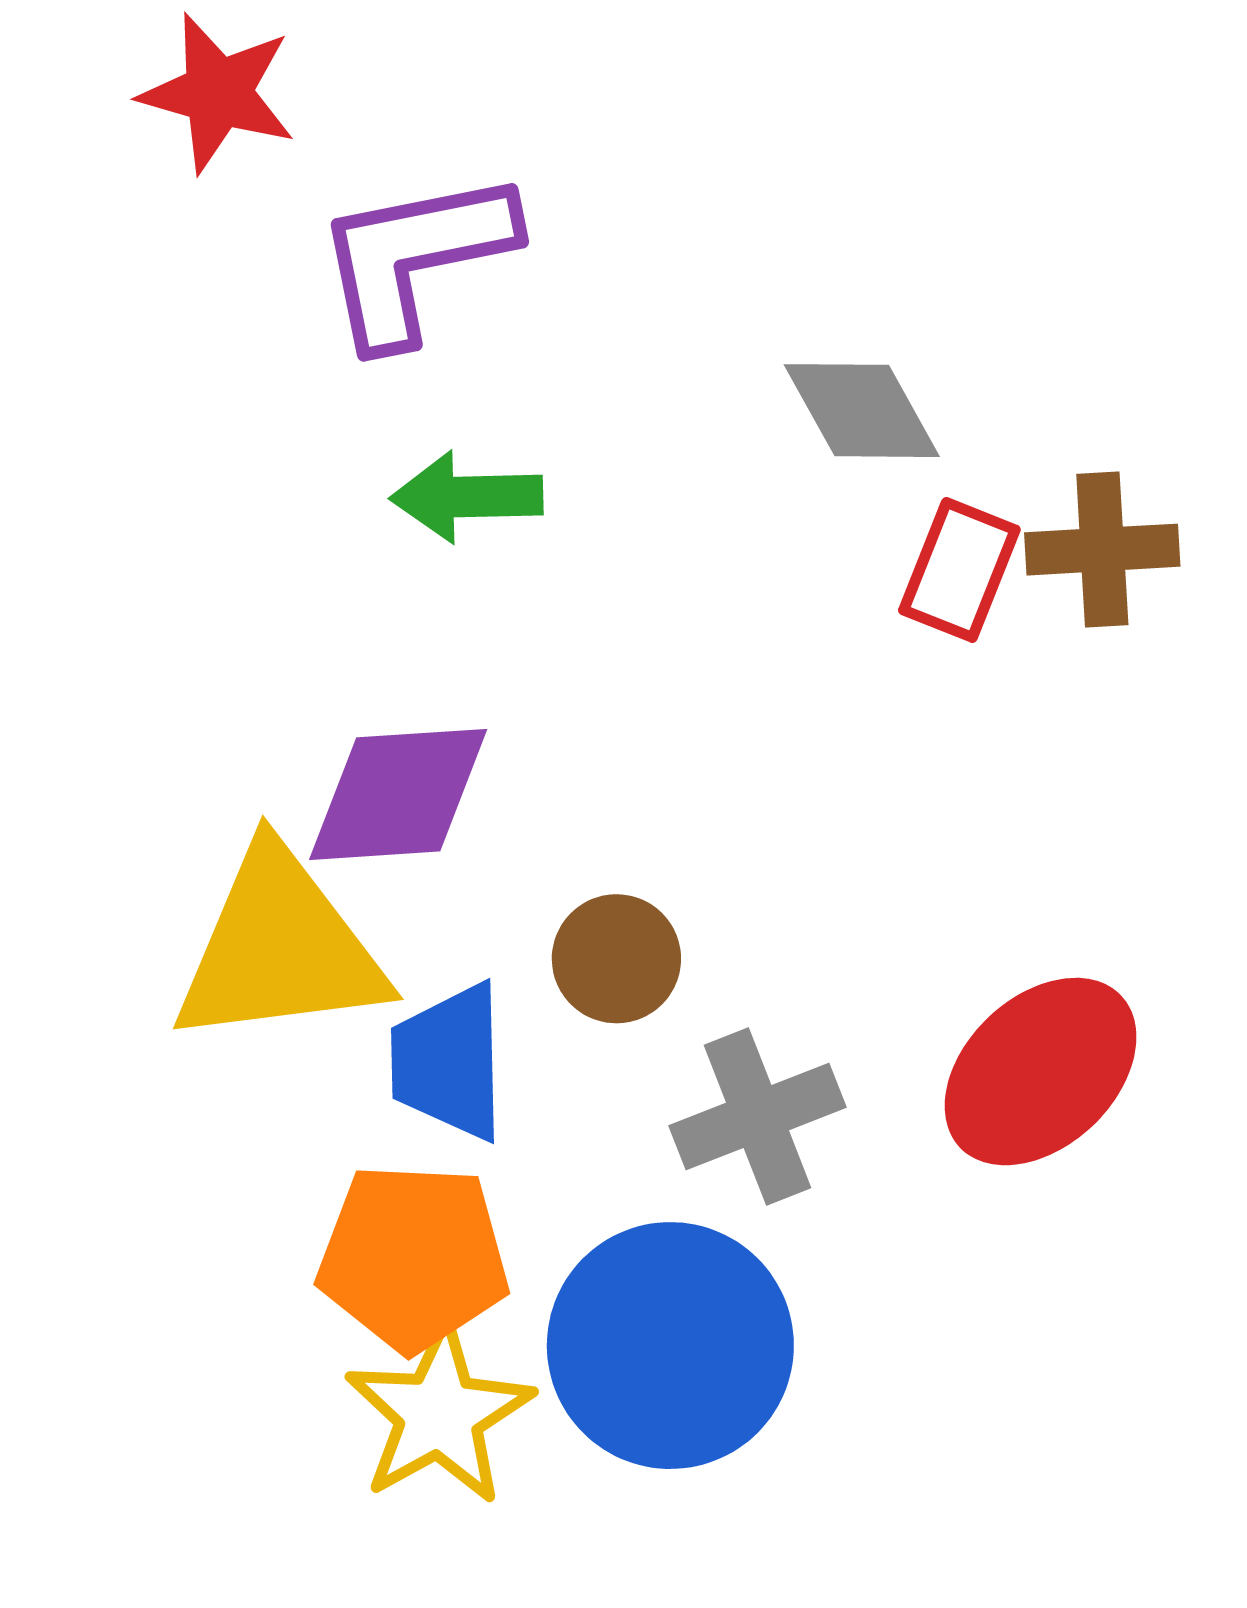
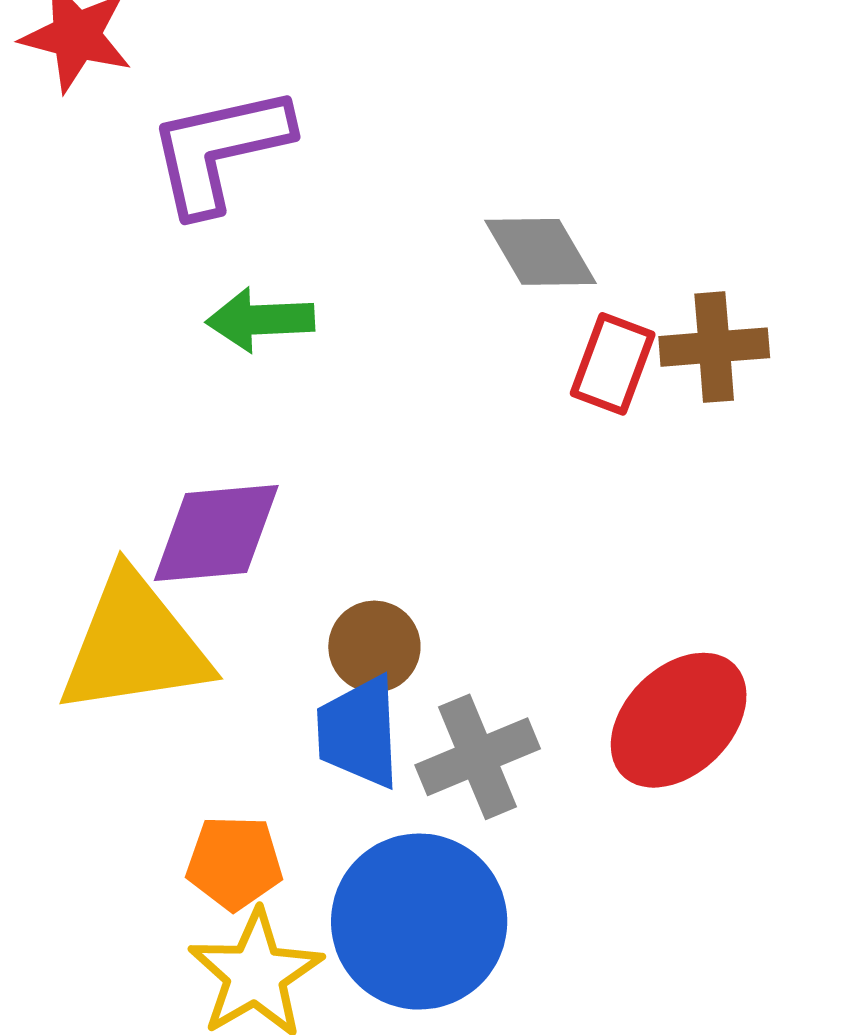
blue trapezoid: (449, 1062) -> (359, 732), moved
orange pentagon: (413, 1257) -> (234, 863), size x0.7

